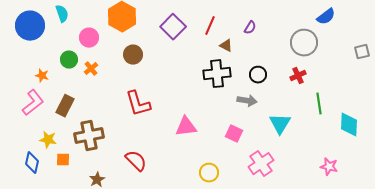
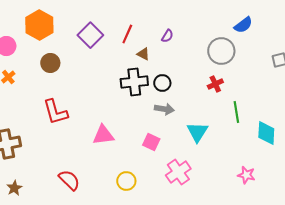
black circle: (258, 75) -> (162, 83), moved
red semicircle: (136, 161) -> (69, 180), moved

